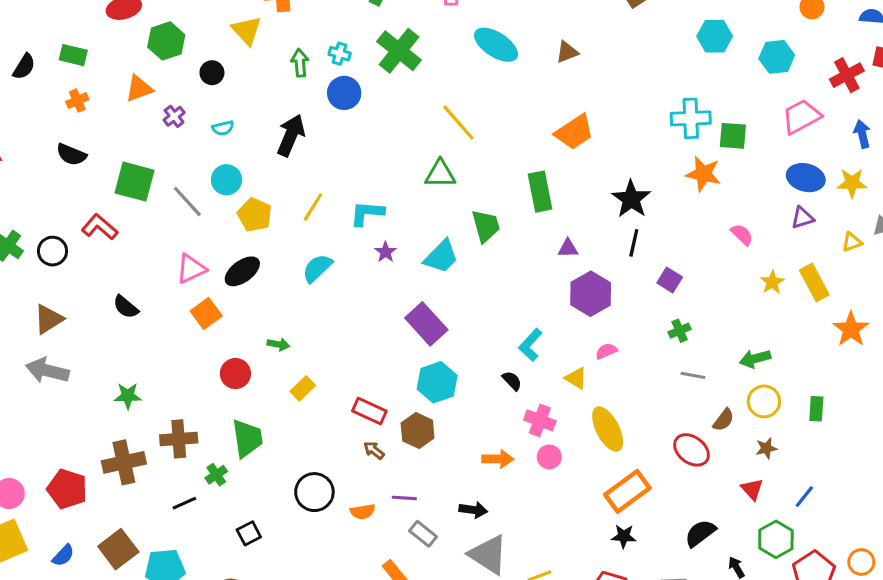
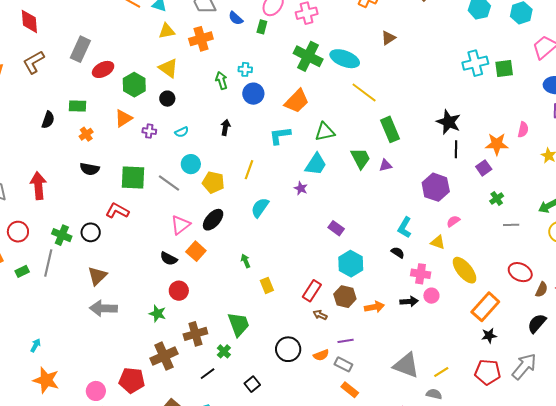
yellow triangle: (247, 30) -> (168, 68), moved
cyan ellipse: (496, 45) -> (345, 59), moved
green cross: (399, 51) -> (308, 56), moved
purple cross: (174, 116) -> (149, 131), turned -32
yellow line: (458, 123) -> (364, 92), moved
orange trapezoid: (574, 132) -> (297, 101), moved
black arrow: (291, 135) -> (225, 127), size x0.6
orange star: (703, 174) -> (497, 144), moved
cyan L-shape: (367, 213) -> (280, 136), moved
pink semicircle: (742, 235) -> (523, 130), turned 70
purple triangle: (568, 248) -> (386, 165), moved
cyan trapezoid: (441, 257) -> (316, 164), moved
purple square: (670, 280) -> (484, 168), turned 35
black semicircle: (126, 307) -> (169, 259), moved
purple rectangle: (426, 324) -> (336, 228), size x0.6
green arrow: (278, 344) -> (246, 261), turned -112
red circle: (235, 374) -> (179, 291), moved
yellow rectangle: (303, 388) -> (267, 285), turned -56
green star: (128, 396) -> (158, 314), turned 30
red rectangle: (369, 411) -> (312, 291), turned -70
brown semicircle: (724, 420) -> (542, 290), moved
orange arrow: (498, 459) -> (374, 307), moved
black arrow: (473, 510) -> (409, 301), moved
gray rectangle: (423, 534) -> (343, 364), moved

